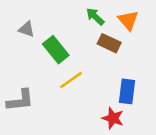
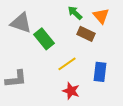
gray triangle: (27, 29) -> (21, 23), size x1.6
yellow line: (71, 80) -> (67, 64), moved
red star: (113, 118) -> (71, 91), moved

